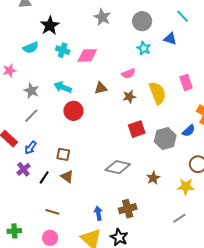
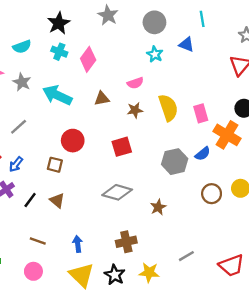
cyan line: (182, 16) -> (202, 19), turned 32
black star: (50, 26) -> (59, 23), moved
pink diamond: (87, 55) -> (88, 59), turned -55
pink rectangle: (186, 82) -> (201, 113), moved
cyan arrow: (63, 87) -> (57, 95), size x1.4
gray star: (31, 91) -> (22, 82), moved
red circle: (73, 111) -> (73, 141), moved
red square: (137, 129) -> (122, 147), moved
brown square: (63, 154) -> (55, 165), moved
yellow star: (186, 187) -> (149, 272), moved
blue arrow: (98, 213) -> (78, 244), moved

